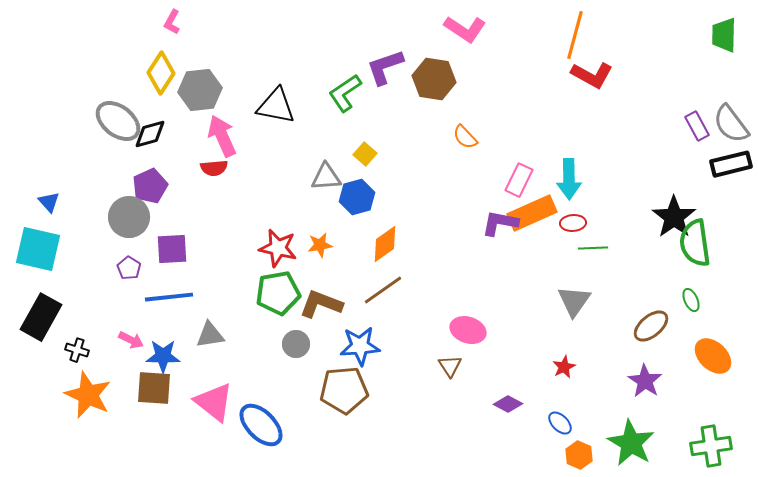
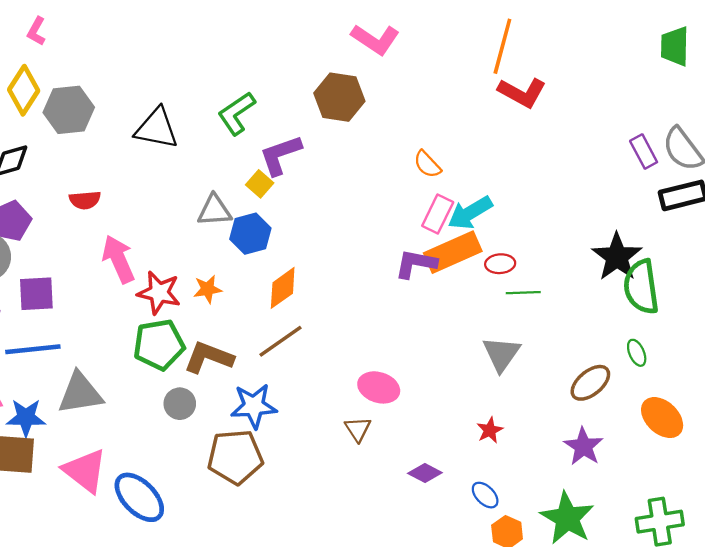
purple L-shape: (385, 67) -> (280, 155), moved
pink arrow: (222, 136) -> (118, 259), moved
orange semicircle: (465, 137) -> (427, 164), moved
cyan arrow: (569, 179) -> (470, 213), moved, turned 60
gray triangle: (210, 335) -> (80, 393), size x1.4

